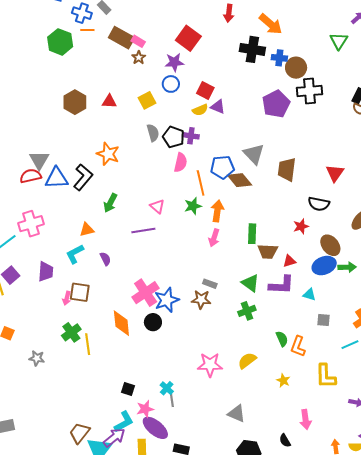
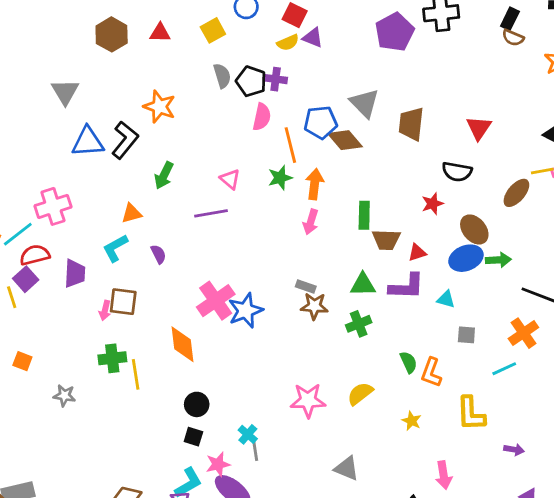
gray triangle: (39, 160) -> (65, 92), moved
red semicircle: (31, 176) -> (35, 255), moved
green triangle: (250, 283) -> (363, 285), turned -36
brown star: (201, 299) -> (314, 306), moved
black circle: (153, 322) -> (197, 404), moved
green cross: (71, 332) -> (112, 358), turned 30

